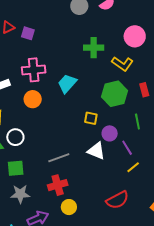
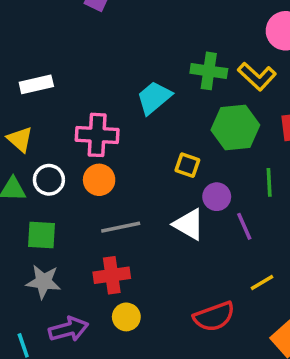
green cross: (94, 48) -> (209, 71), moved
pink cross: (34, 70) -> (97, 135), moved
orange circle: (33, 99) -> (99, 180), moved
yellow line: (133, 167) -> (262, 283), moved

